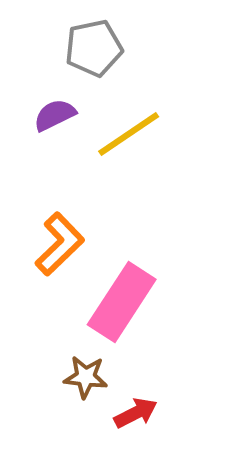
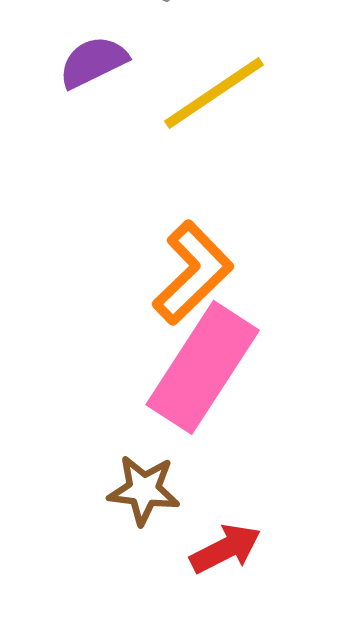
orange L-shape: (60, 244) -> (193, 273), moved

